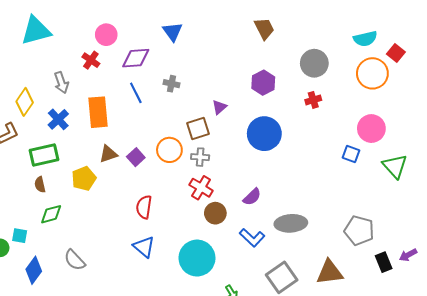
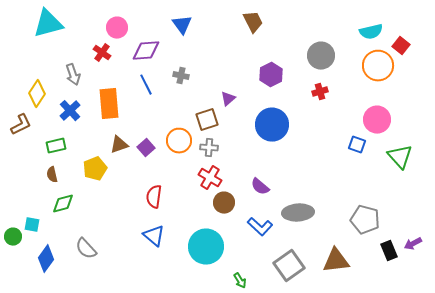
brown trapezoid: (264, 29) -> (253, 22), moved
green rectangle: (44, 155) -> (56, 146), size x0.7
purple semicircle: (252, 197) -> (260, 187), turned 84

